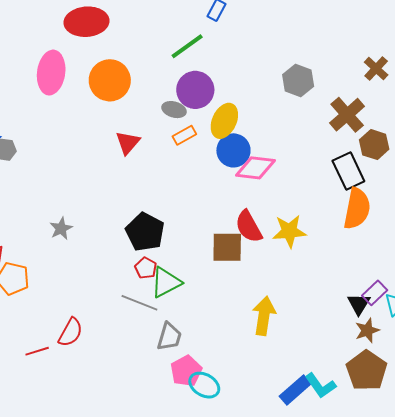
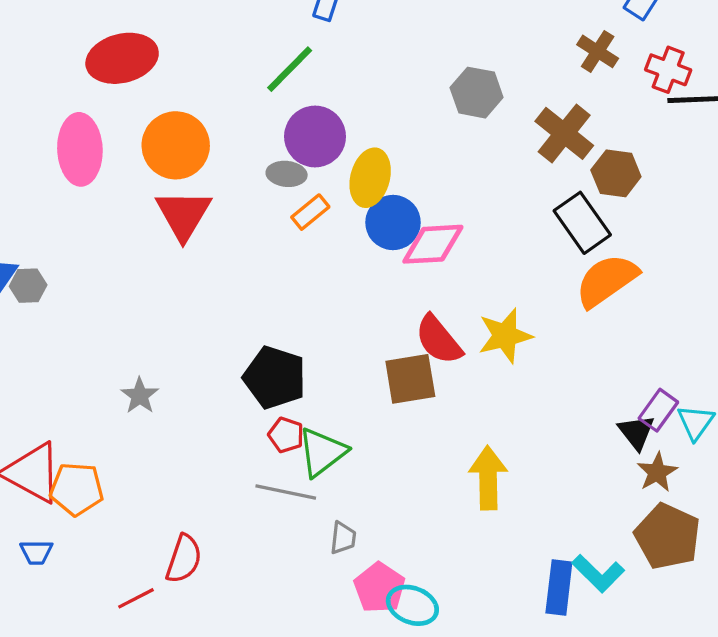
red triangle: (128, 143) -> (183, 215), moved, size x1.4
orange semicircle: (357, 209) -> (607, 280), turned -126
gray trapezoid: (169, 337) -> (343, 538), size x0.7
blue rectangle: (295, 390) -> (559, 587), turned -32

